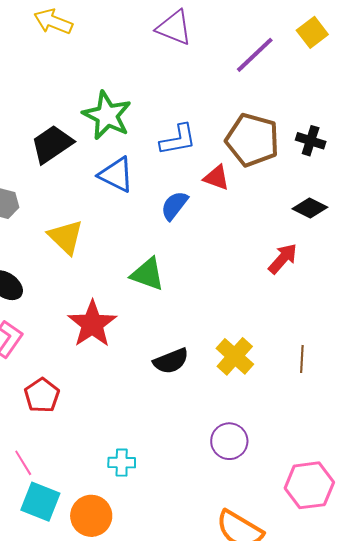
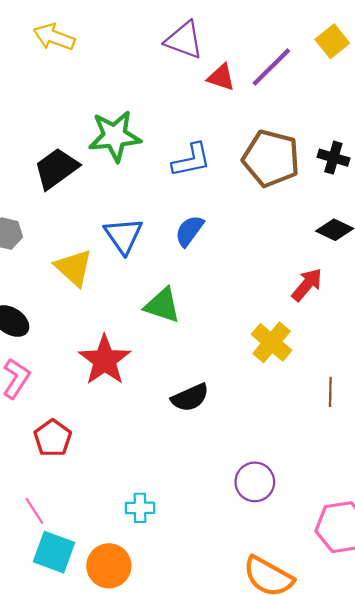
green star: (107, 115) -> (115, 136), turned -30
blue triangle: (116, 175) -> (123, 236), moved, turned 30
red triangle: (216, 178) -> (221, 77), moved
yellow cross: (235, 356) -> (272, 342), moved

